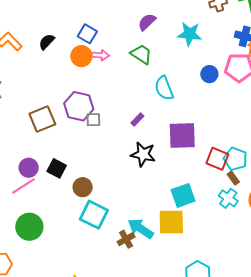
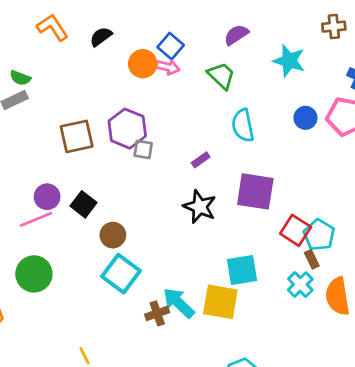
blue square: (87, 34) -> (171, 46), moved

